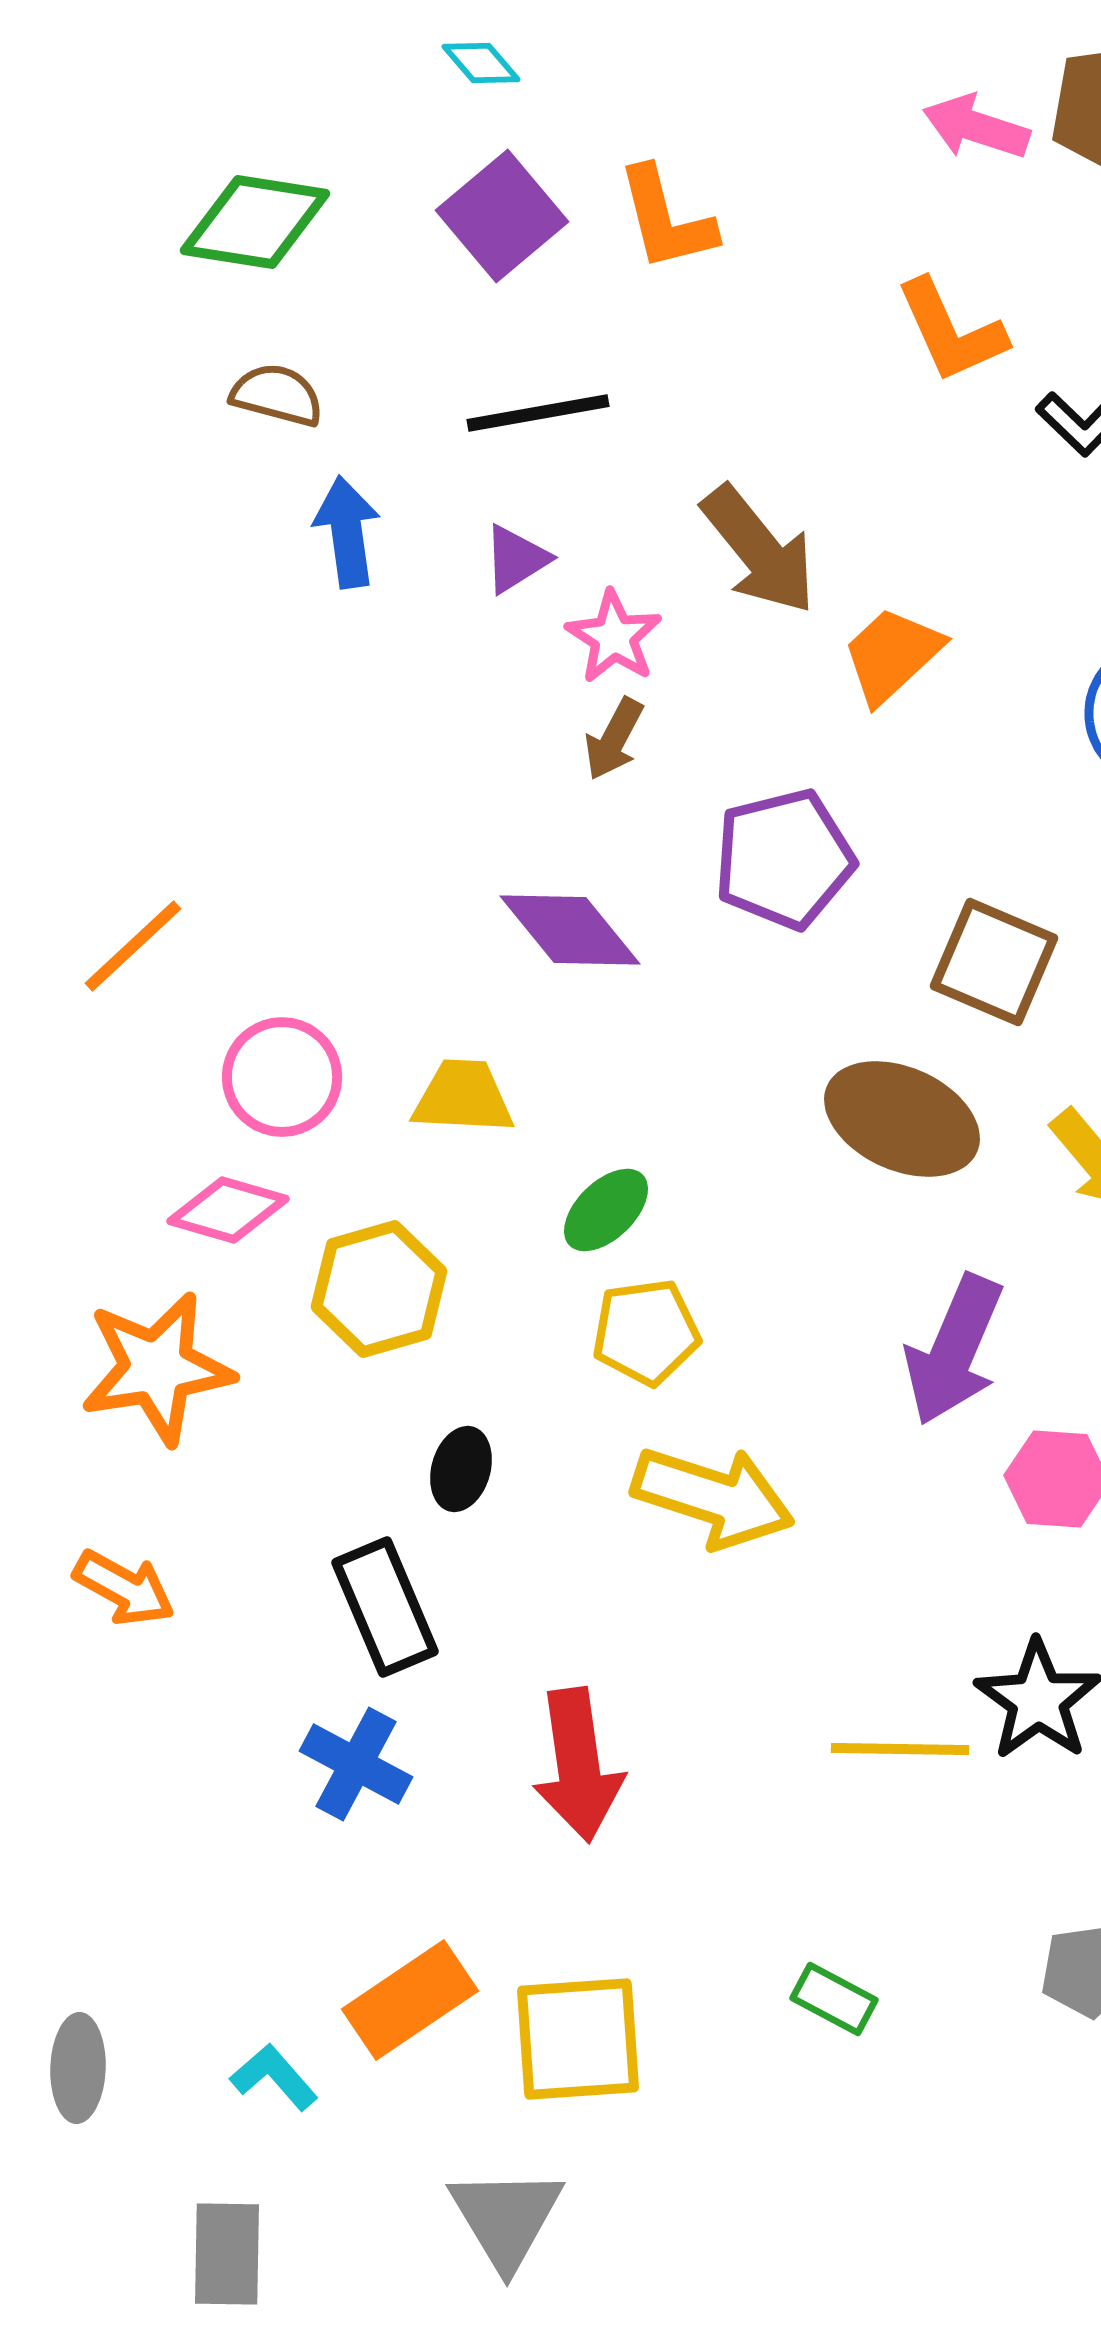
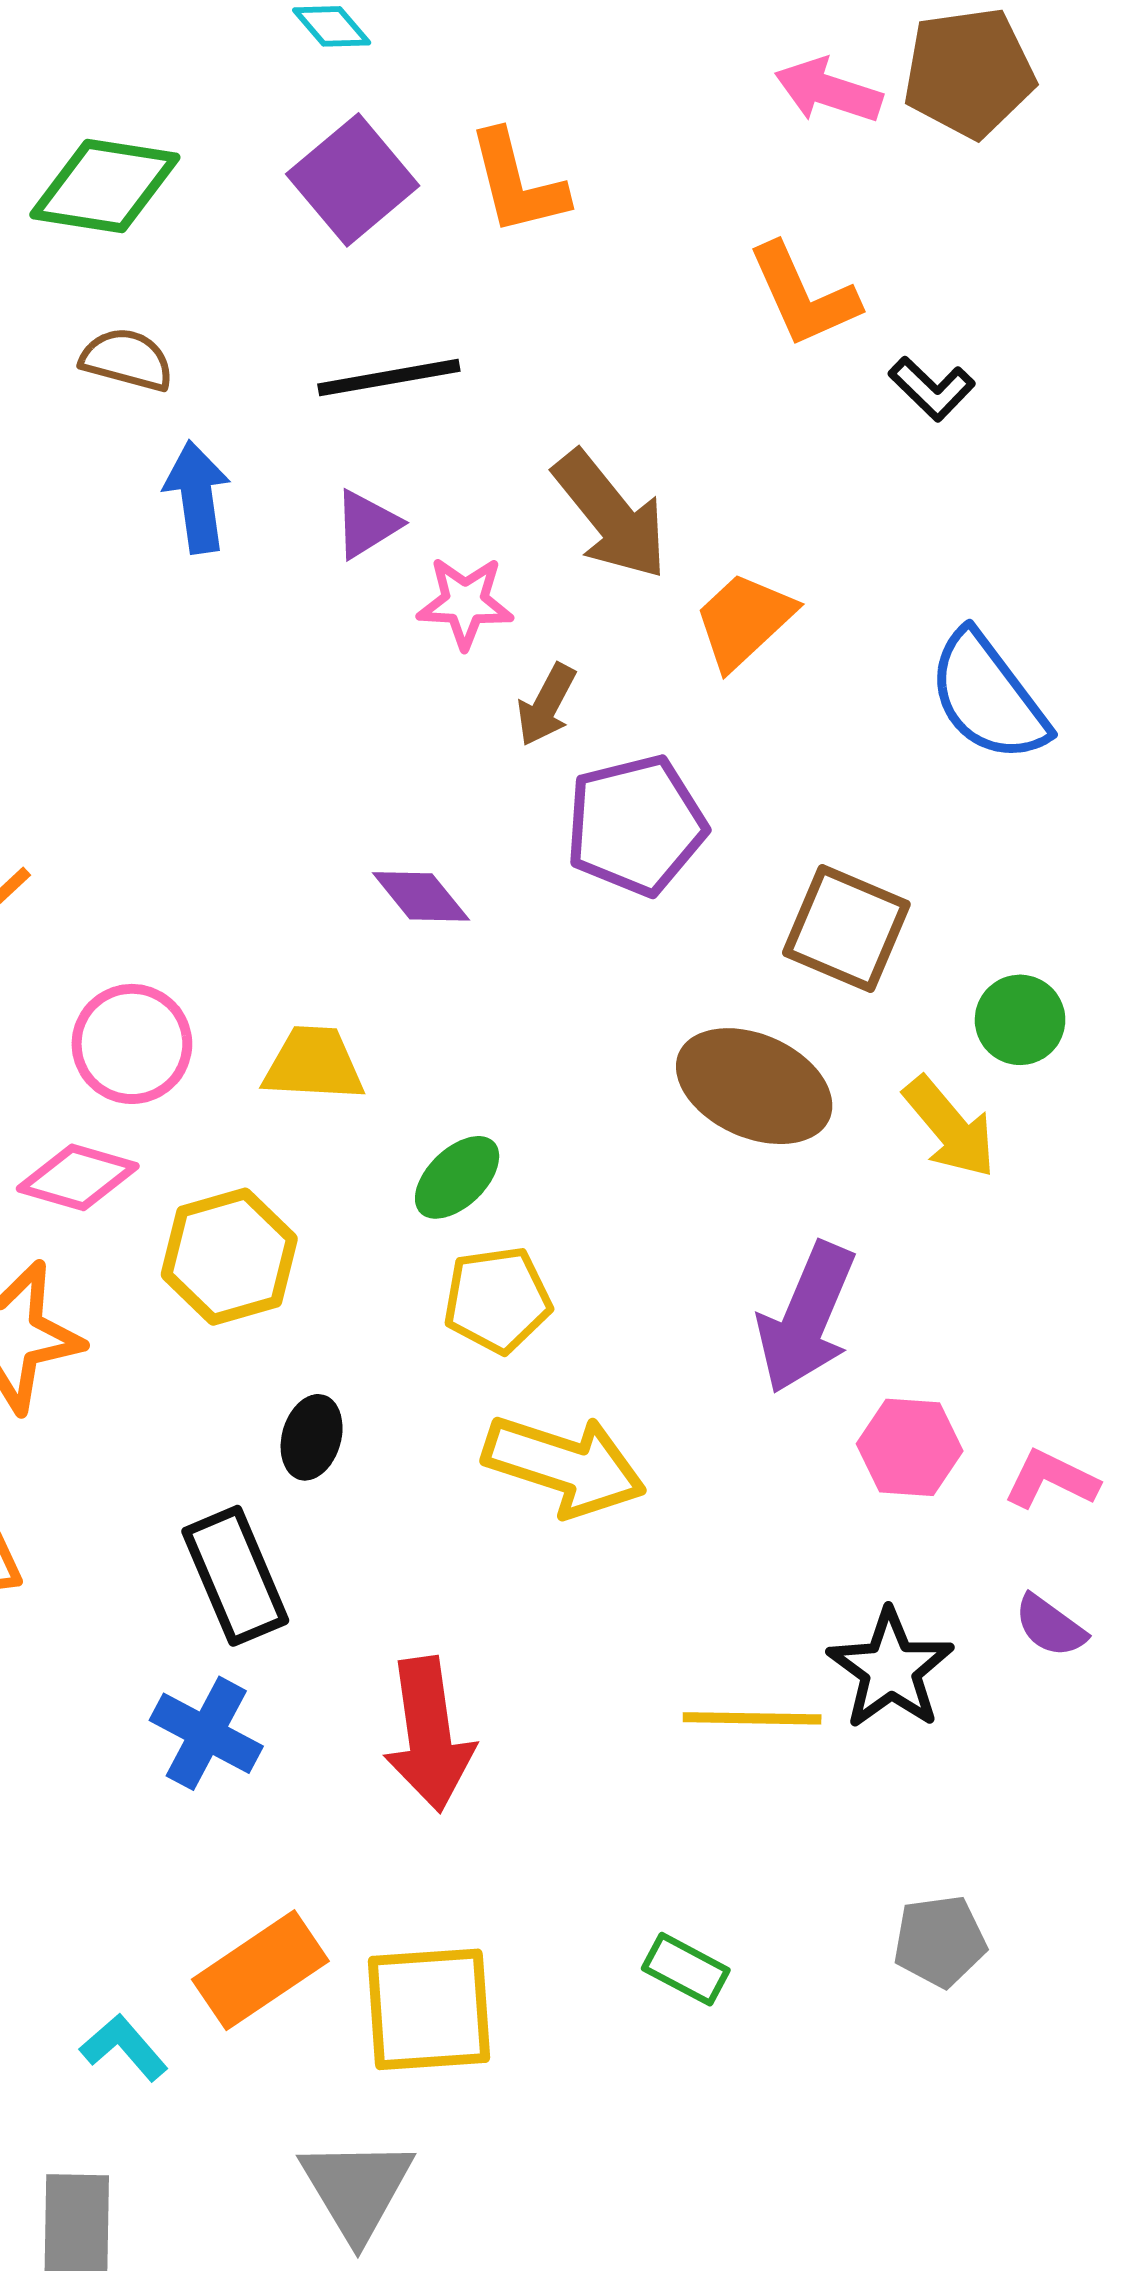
pink star: (614, 637) -> (465, 602), turned -30
brown arrow: (614, 739) -> (546, 705), moved
purple diamond: (570, 930) -> (421, 896), size x0.7

